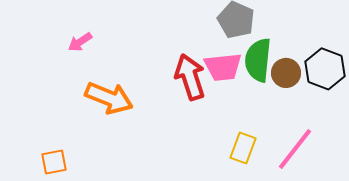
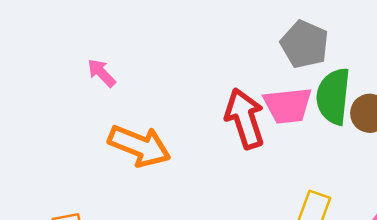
pink arrow: (80, 42) -> (102, 73), turned 80

